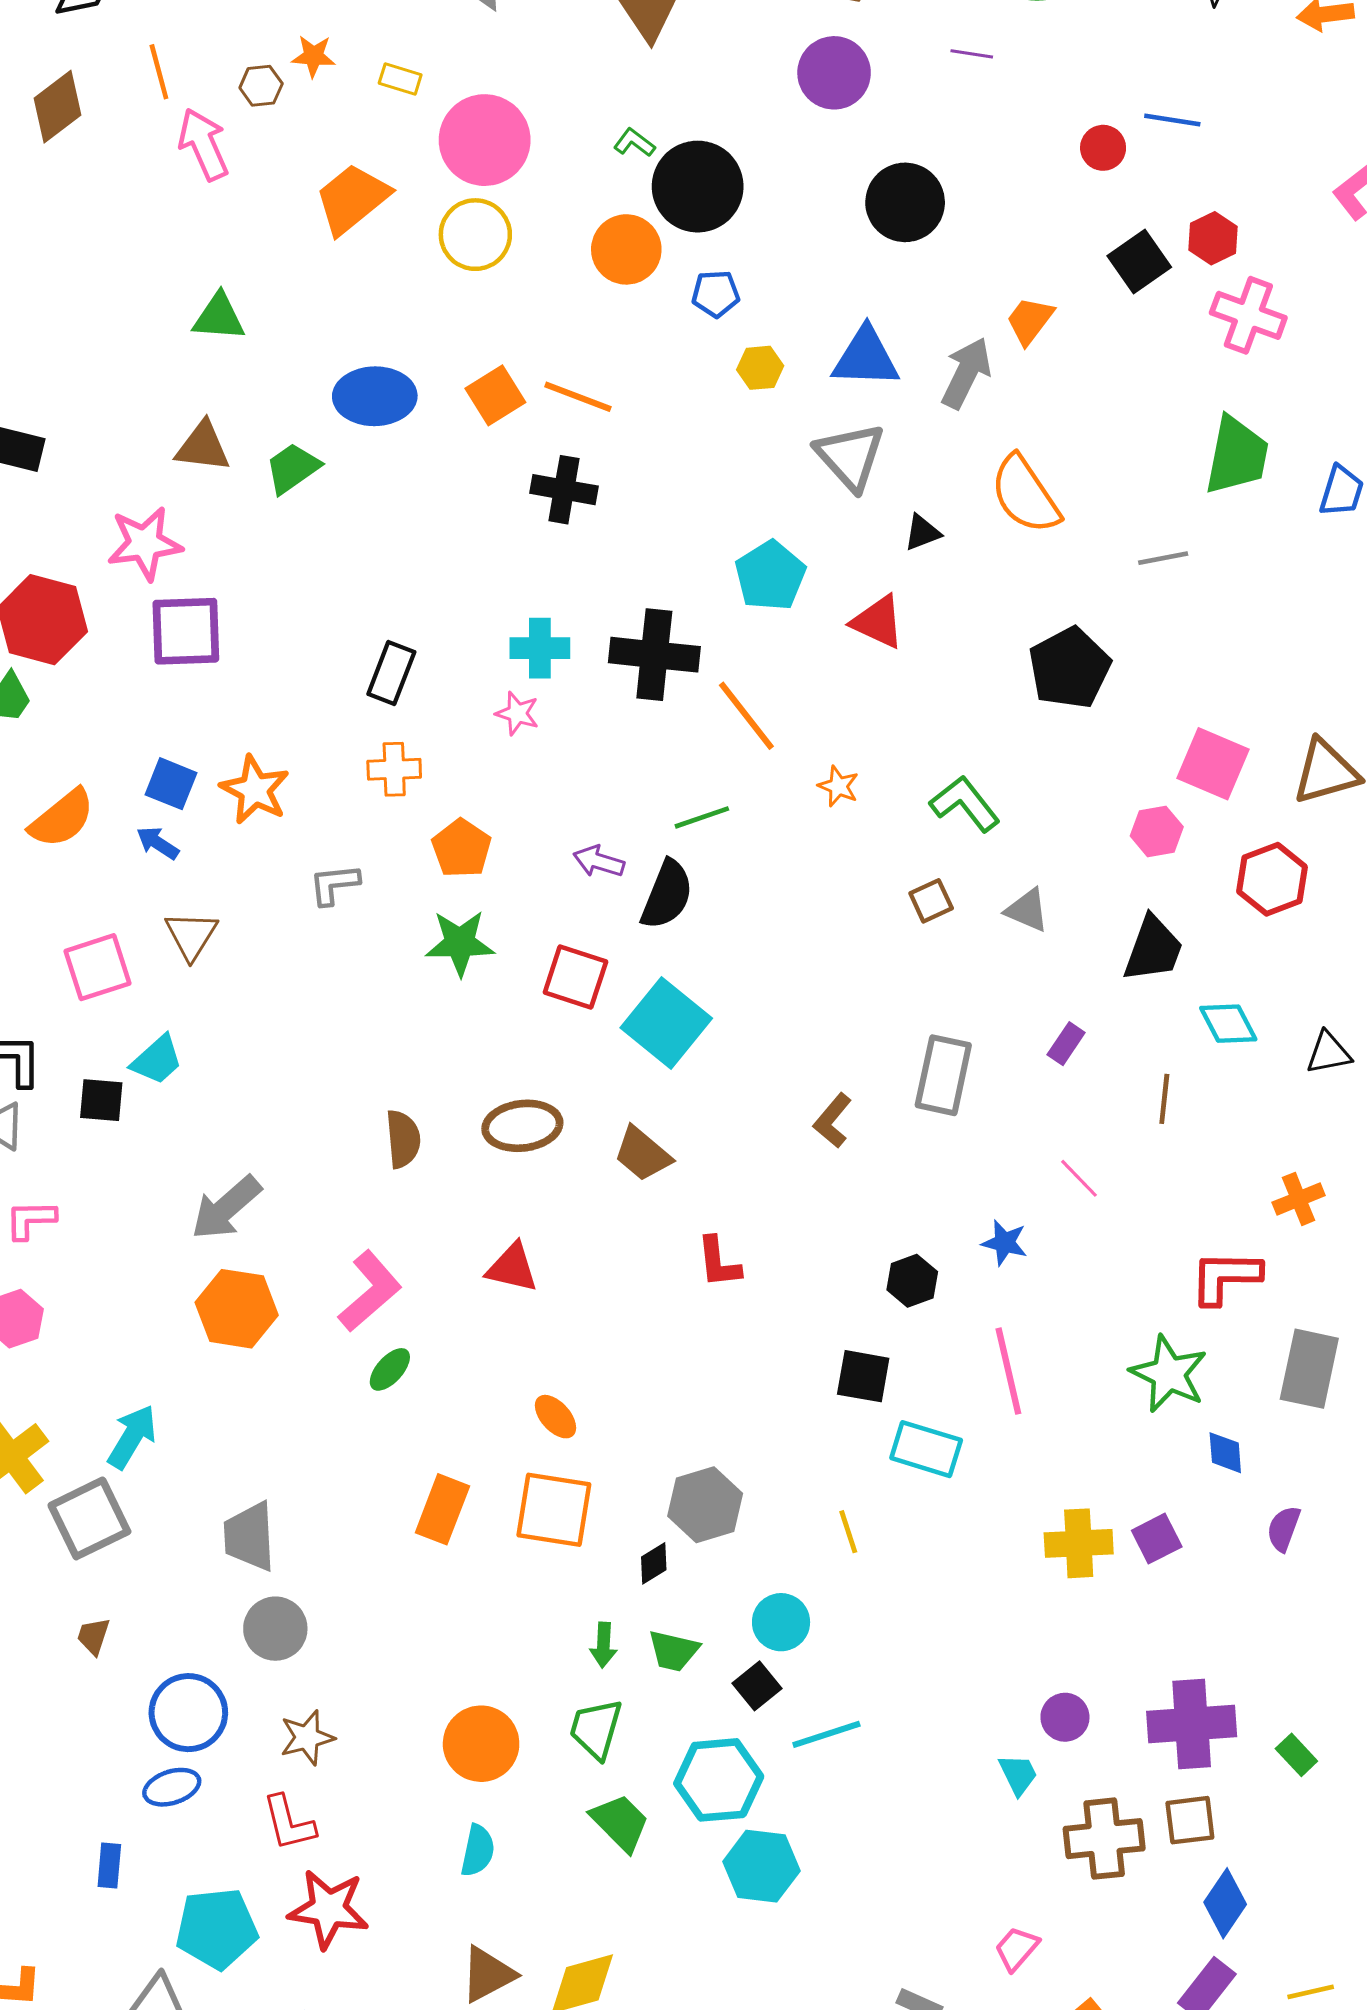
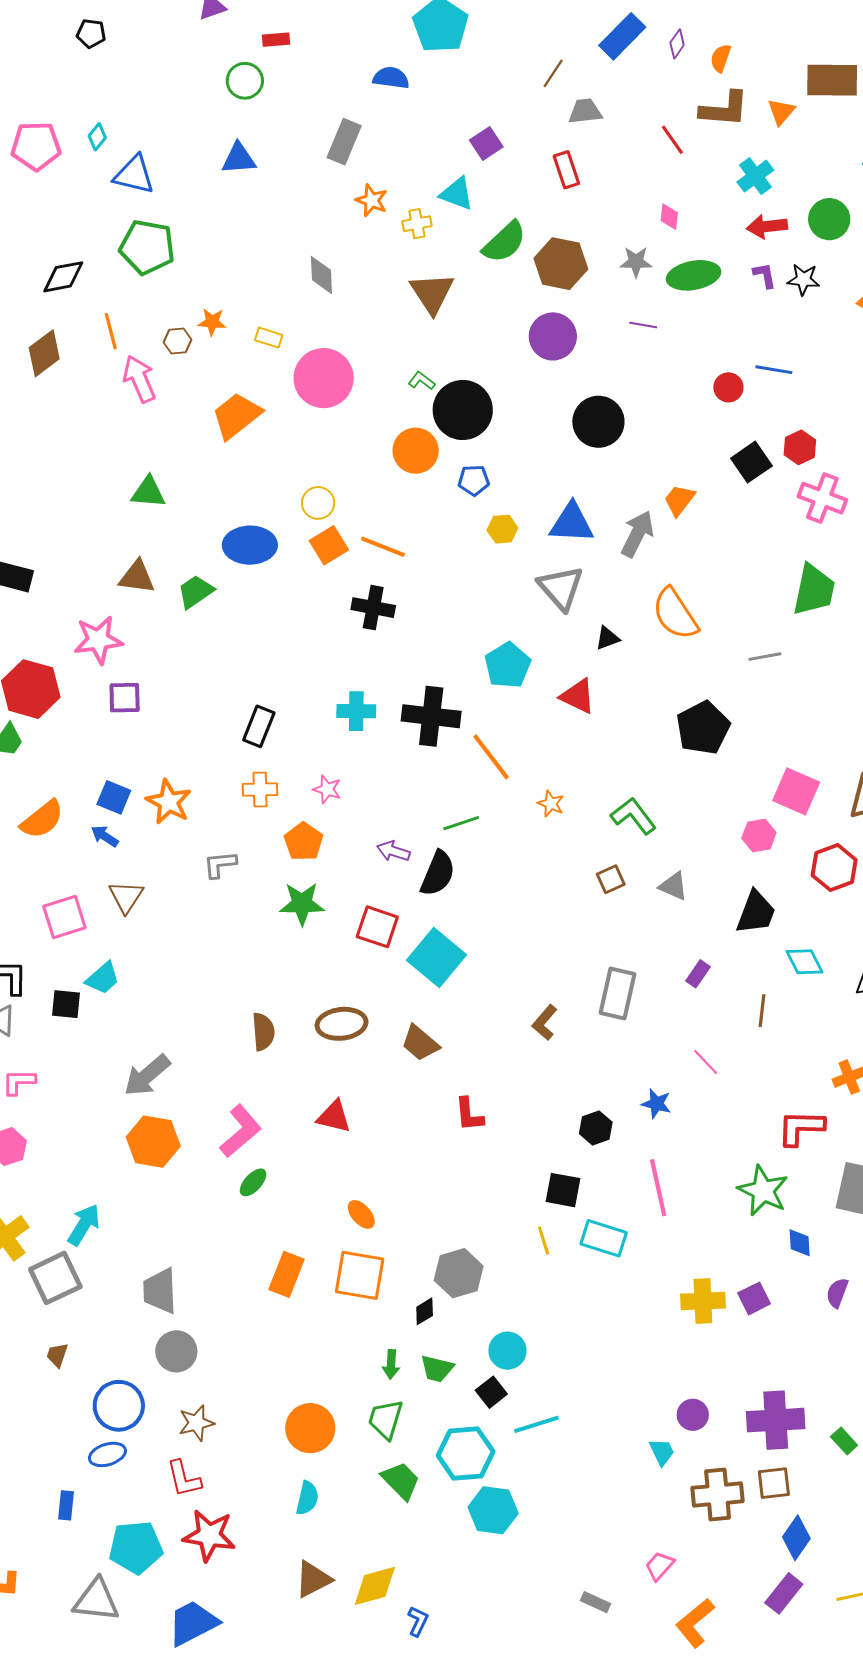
yellow circle: (475, 235) -> (318, 503), moved, size x0.7
purple square: (186, 631) -> (125, 698), size x0.7
pink star: (517, 713) -> (327, 789), moved
yellow line: (848, 1532) -> (544, 1241), moved

